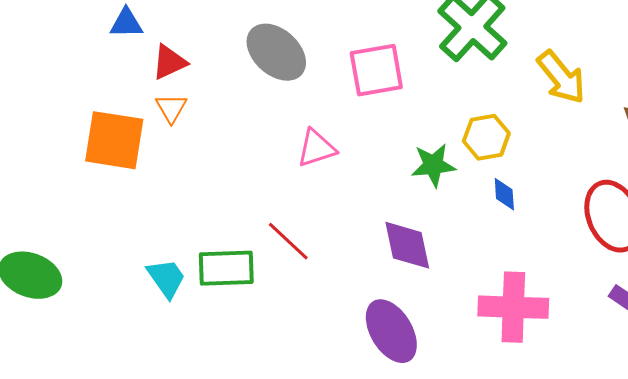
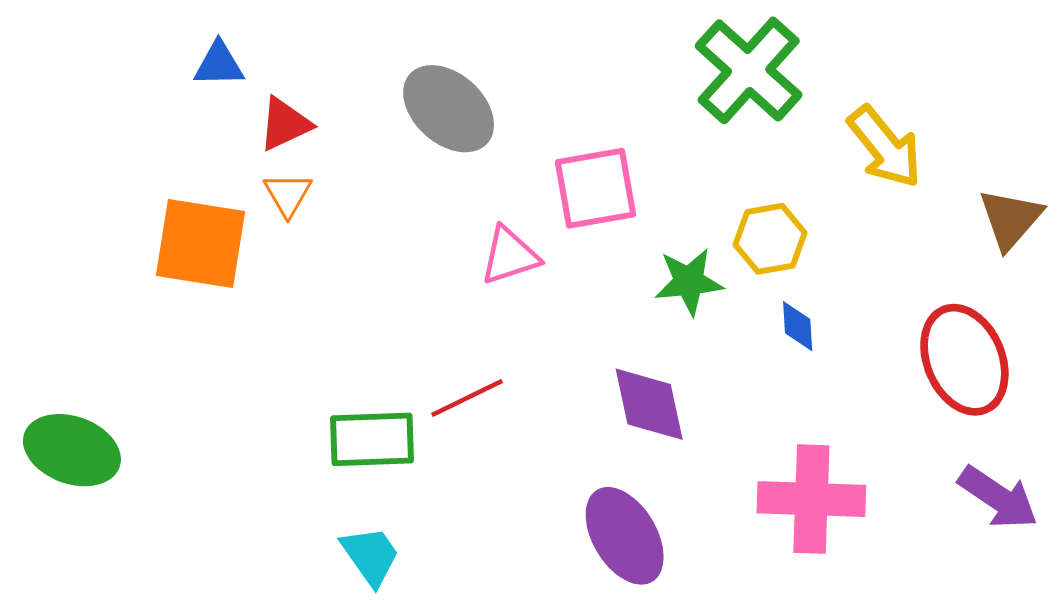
pink square: (376, 70) -> (596, 188), moved
red line: (288, 241) -> (467, 398), turned -69
cyan trapezoid: (166, 278) -> (370, 556), moved

